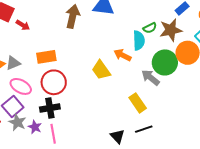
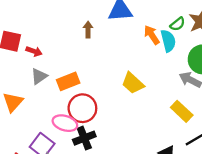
brown arrow: (73, 16) -> (88, 30), size x0.6
orange arrow: (122, 55) -> (152, 35), moved, turned 42
gray triangle: (13, 63) -> (39, 76), moved
pink ellipse: (21, 86) -> (65, 123), moved

